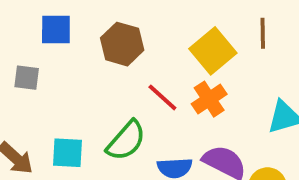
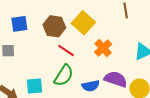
yellow square: (213, 51) -> (83, 23), moved
red line: (162, 97) -> (66, 50), moved

